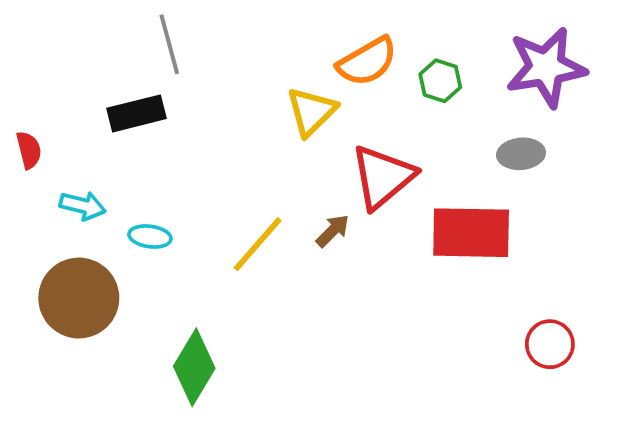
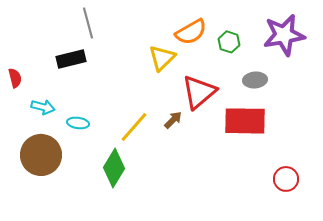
gray ellipse: (521, 154) -> (255, 80), moved
green diamond: (194, 367) -> (114, 168), moved

